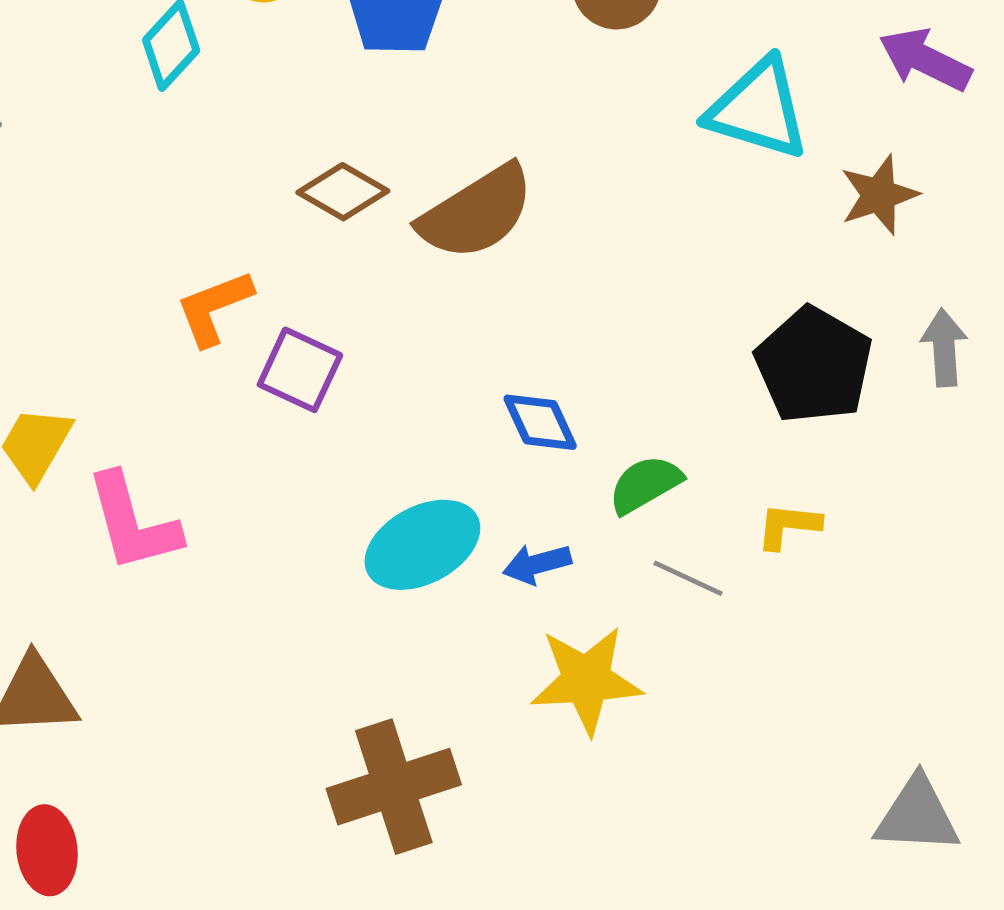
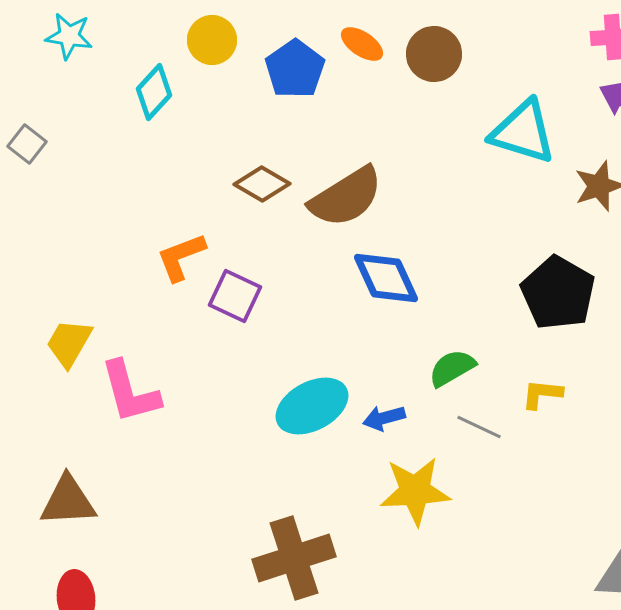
blue diamond: (540, 422) -> (386, 278), moved, size x1.4

